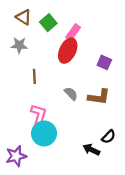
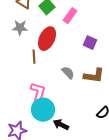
red ellipse: (68, 51) -> (47, 39), moved
purple square: (104, 62) -> (90, 43), moved
black arrow: (91, 150) -> (61, 125), moved

